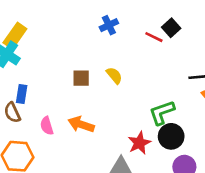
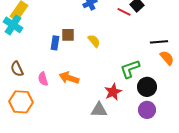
brown square: (81, 78) -> (68, 35), moved
blue rectangle: (22, 94) -> (55, 43), moved
black circle: (171, 136) -> (147, 87), moved

